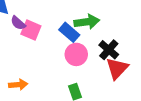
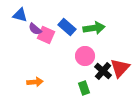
blue rectangle: (69, 32) -> (67, 27), moved
black cross: (109, 50) -> (103, 71), moved

